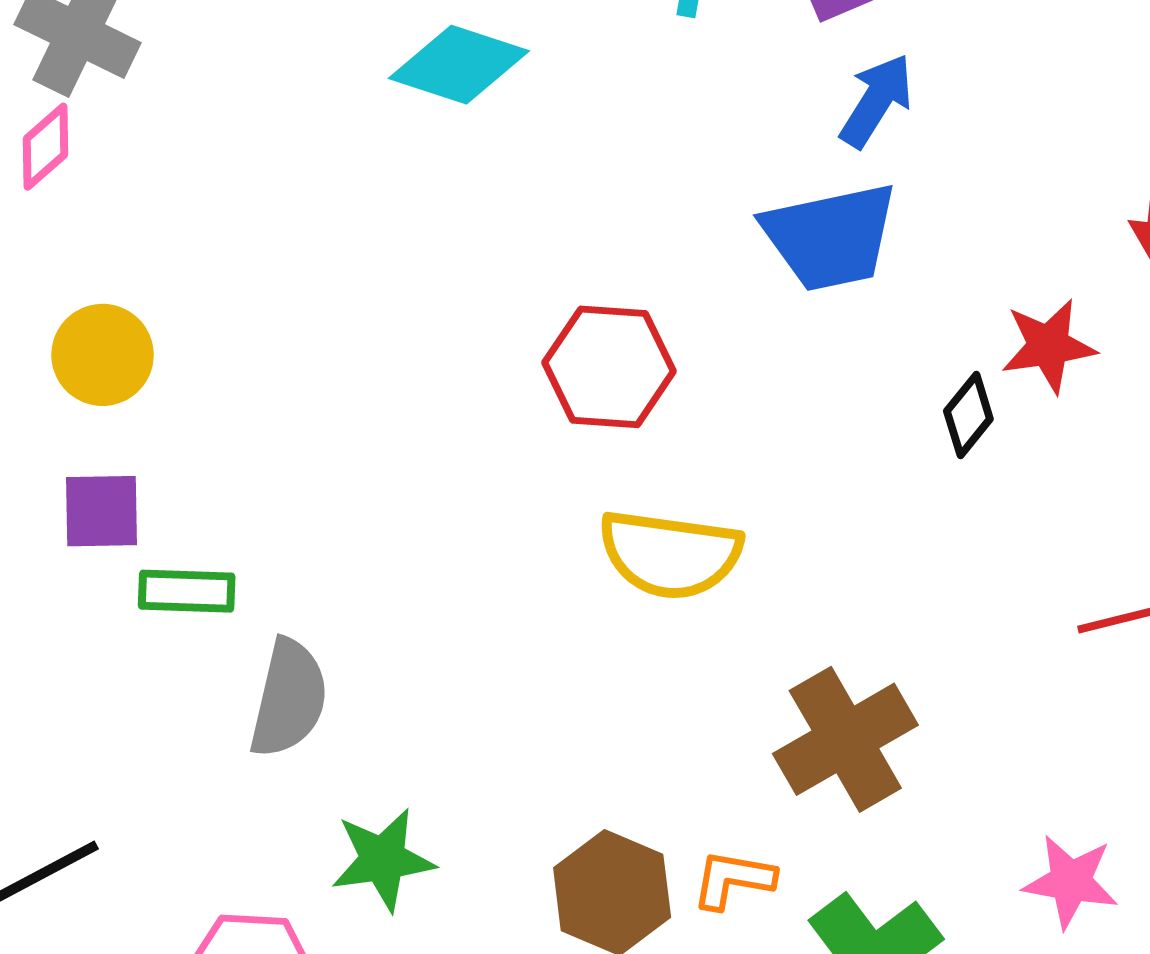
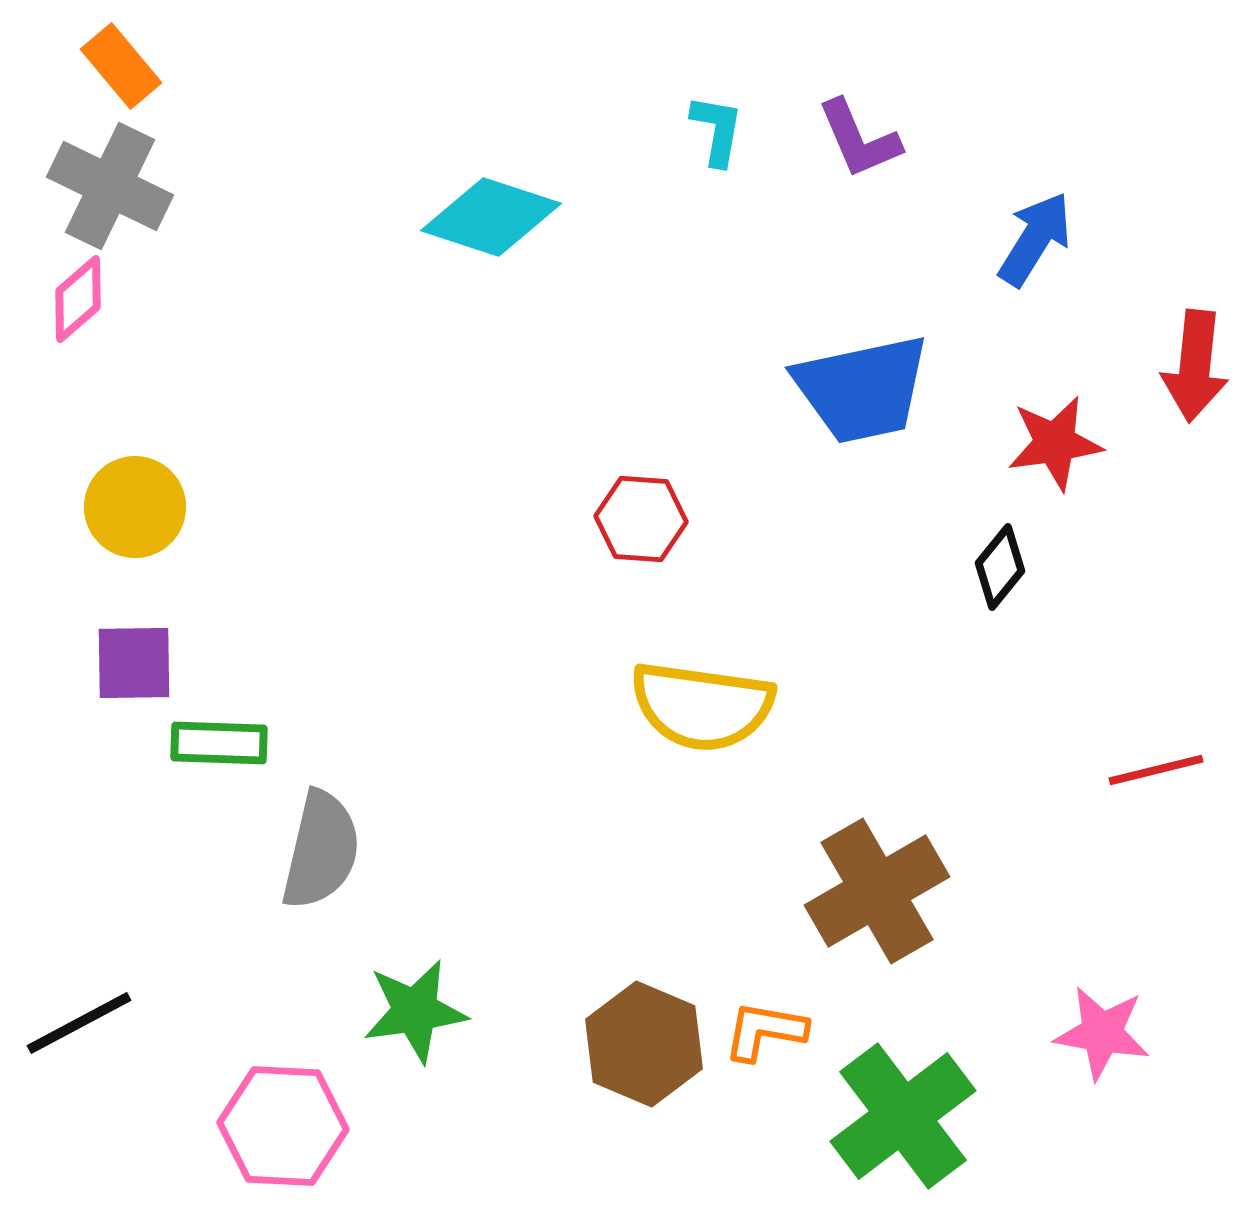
blue arrow: (876, 101) -> (1035, 239), moved
red star: (1049, 346) -> (1055, 443), moved
red hexagon: (609, 367) -> (641, 519), size x0.7

